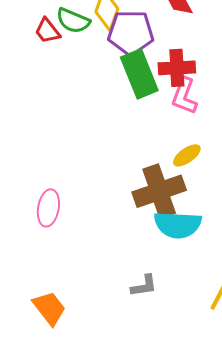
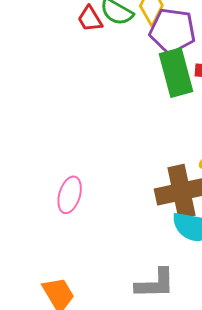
gray L-shape: (144, 286) -> (155, 284), size x1.5

